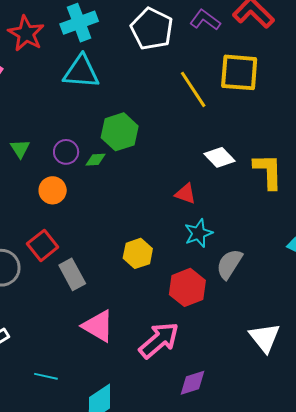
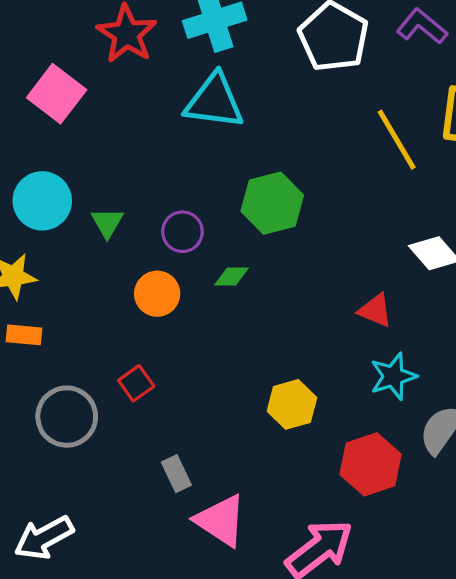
green diamond: (95, 160) -> (231, 276), moved
red square: (43, 245) -> (136, 383), size x0.7
gray rectangle: (72, 274) -> (176, 474), moved, size x0.7

